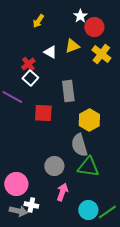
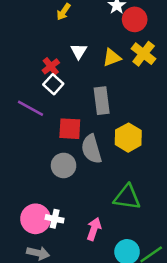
yellow triangle: (72, 46) -> (112, 58), moved
white triangle: (50, 52) -> (79, 51), turned 32
gray semicircle: (79, 145) -> (91, 149), moved
gray circle: (54, 166) -> (64, 165), moved
white cross: (31, 205) -> (55, 219), moved

